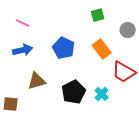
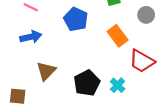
blue pentagon: (64, 48) -> (76, 19), moved
brown triangle: (37, 81) -> (46, 71), turned -30

